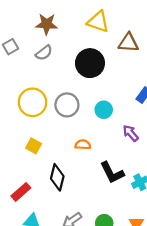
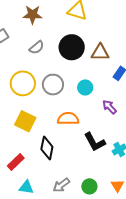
brown triangle: (128, 43) -> (100, 52), moved
gray semicircle: (44, 53) -> (37, 47), moved
orange semicircle: (83, 145) -> (68, 119), size x1.5
yellow square: (34, 146) -> (25, 121), size x1.5

